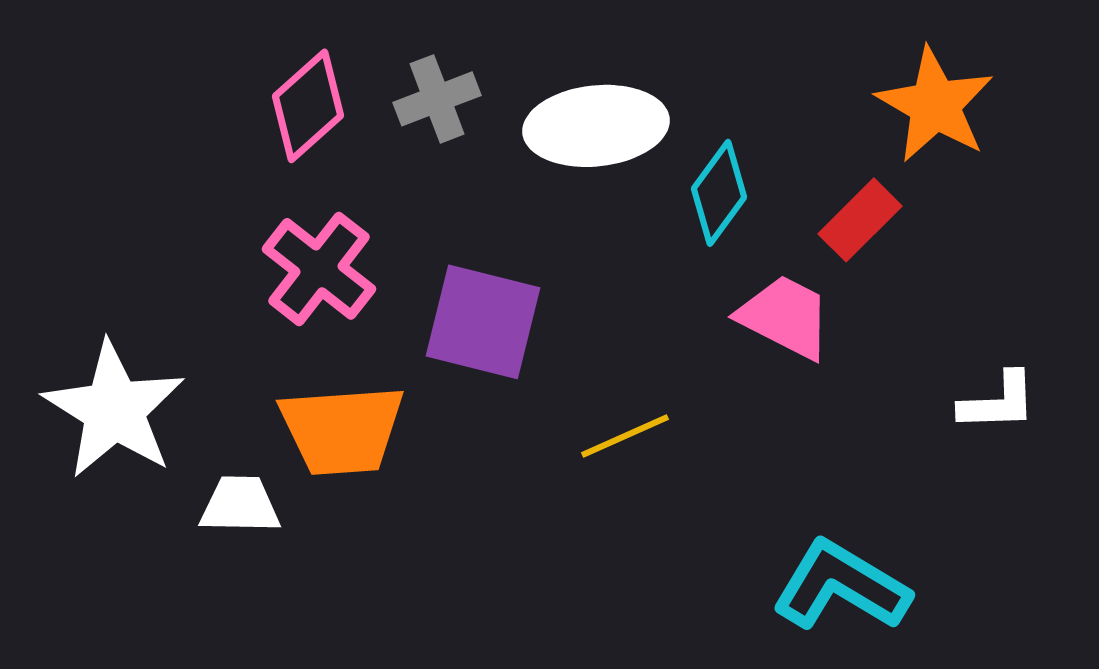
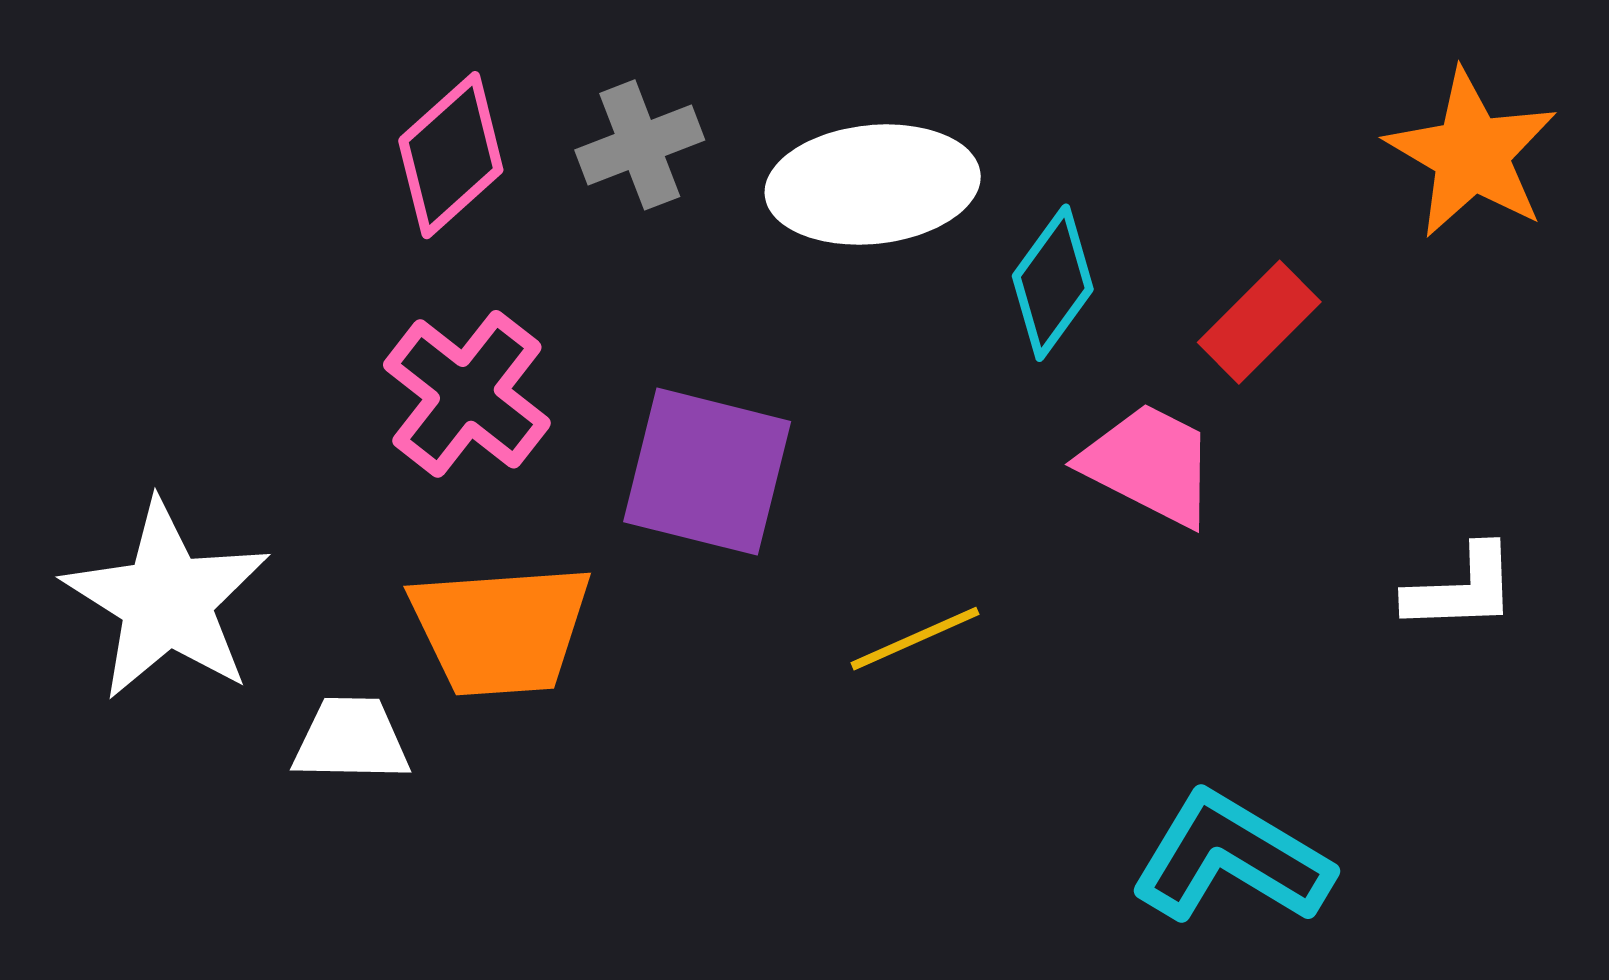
orange star: (935, 105) -> (1472, 154), moved

